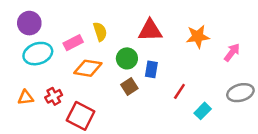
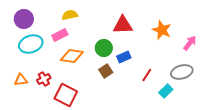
yellow semicircle: (100, 32) -> (70, 15), moved, turned -84
orange star: (198, 36) -> (162, 30), turned 30
blue rectangle: (151, 69) -> (124, 57), turned 56
gray ellipse: (240, 93) -> (182, 72), moved

